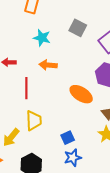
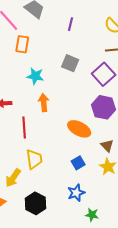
orange arrow: (48, 65) -> (44, 103), turned 84
blue square: (68, 138) -> (78, 163), moved

